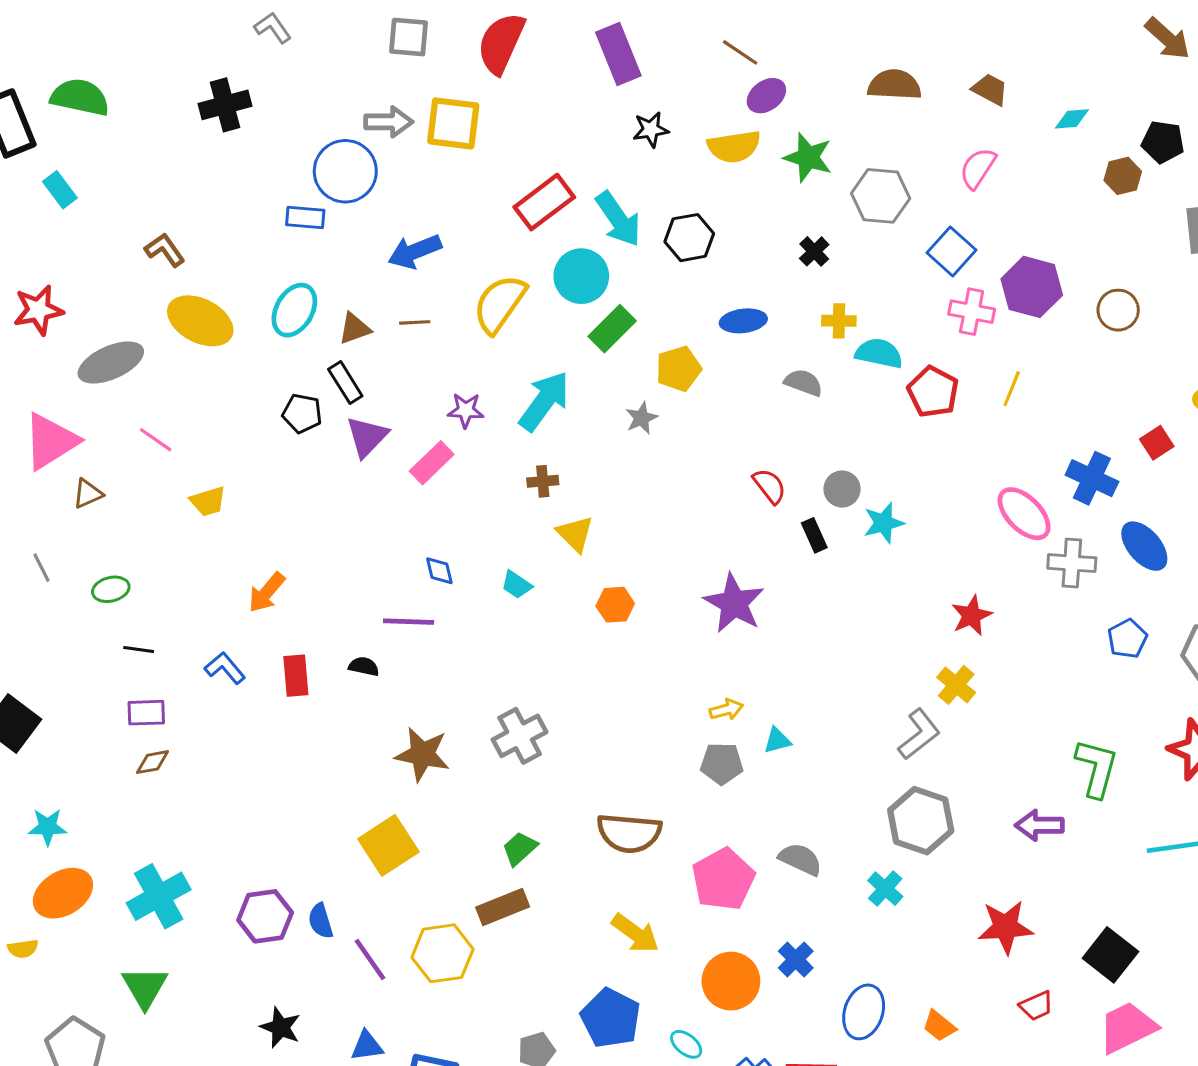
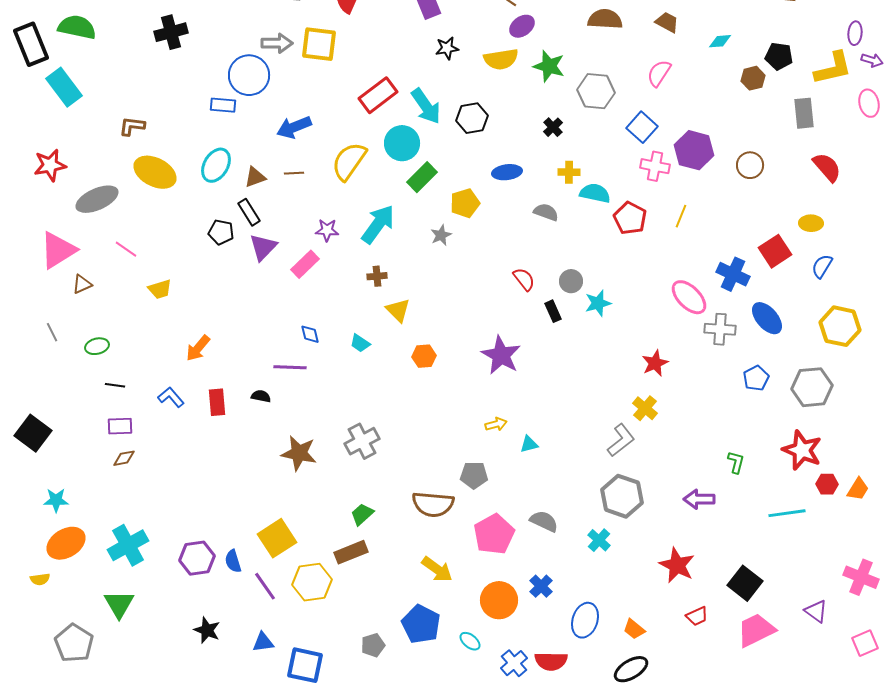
cyan rectangle: (60, 190) -> (64, 87), size x1.6
brown L-shape: (165, 250) -> (132, 126), turned -48
red square: (1157, 443) -> (775, 251), size x1.5
gray pentagon: (722, 764) -> (474, 475), moved
green L-shape: (1097, 768) -> (736, 462), size x0.6
yellow square: (388, 845) -> (277, 538), moved
red star: (1006, 927) -> (677, 565), turned 30

